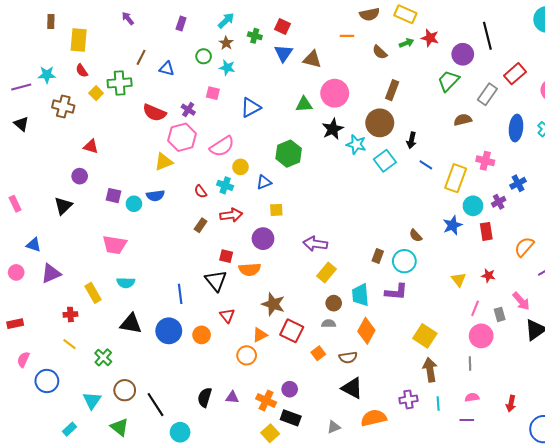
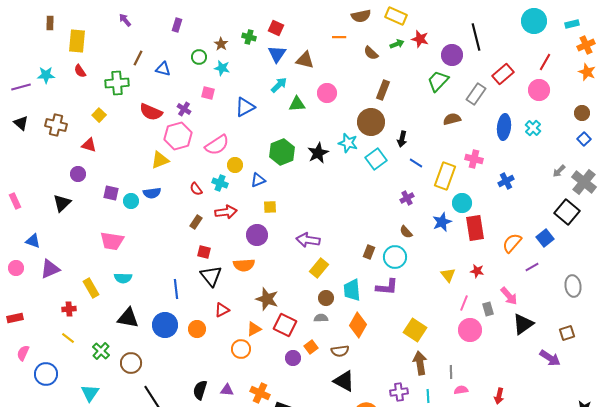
cyan arrow: (226, 20) -> (279, 85), moved
yellow square: (96, 93) -> (99, 115), moved
pink circle: (335, 93) -> (327, 93), size x0.7
brown cross: (63, 106) -> (56, 125), moved
black star: (333, 129) -> (318, 153), moved
purple cross: (499, 202) -> (407, 198), moved
red rectangle: (486, 231) -> (475, 228), size x1.4
red square: (226, 256) -> (204, 252), moved
red triangle: (227, 315) -> (222, 310), turned 42
gray line: (470, 364) -> (451, 372), moved
purple circle: (290, 389) -> (293, 358), moved
brown circle: (125, 390) -> (131, 363), moved

